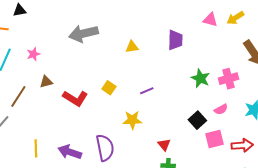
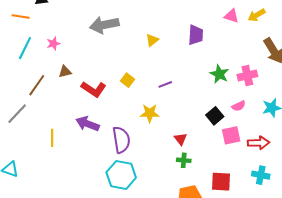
yellow triangle: (132, 47) -> (152, 40), turned -32
purple arrow: (70, 152) -> (88, 124), moved

